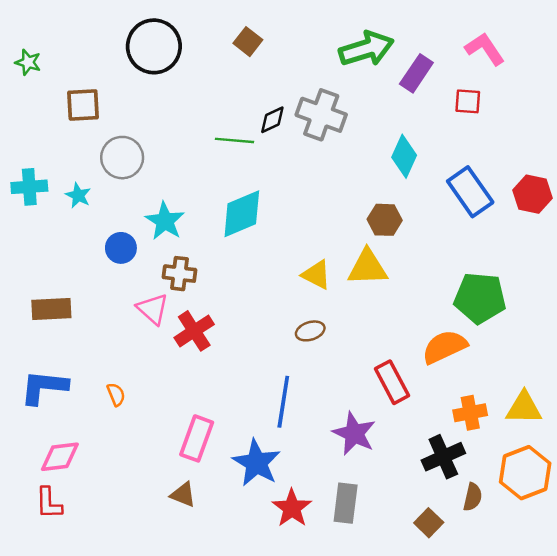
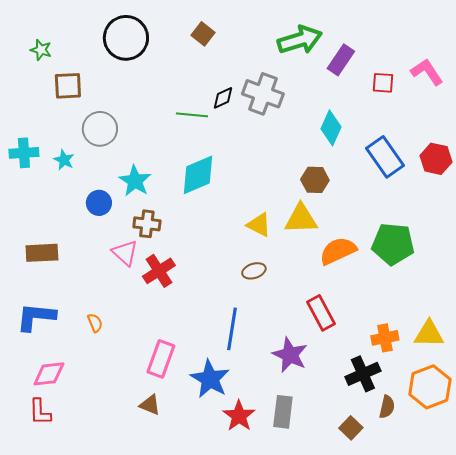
pink L-shape: (485, 49) -> (427, 72), moved
green star: (28, 62) -> (41, 50), moved
orange semicircle: (445, 347) -> (338, 251), moved

